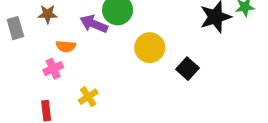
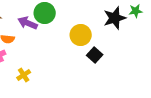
yellow circle: (150, 48) -> (81, 35), moved

